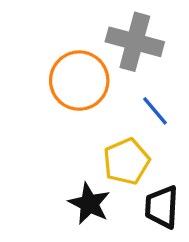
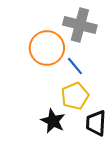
blue line: (155, 111) -> (75, 66), moved

